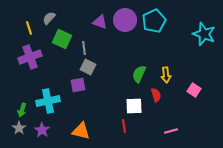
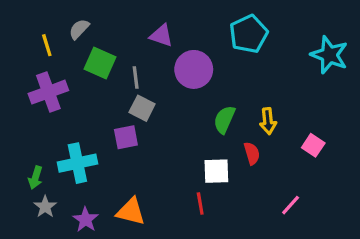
purple circle: (125, 20) -> (194, 69), moved
gray star: (19, 128) -> (45, 207), moved
purple star: (42, 130) -> (86, 220), moved
pink line: (171, 131) -> (291, 205), moved, turned -32

